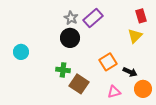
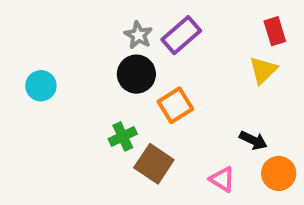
cyan circle: (21, 52) -> (41, 86), moved
orange square: (108, 62) -> (175, 105), moved
green cross: (63, 70) -> (123, 136), turned -32
pink triangle: (114, 92) -> (222, 179), turned 48

